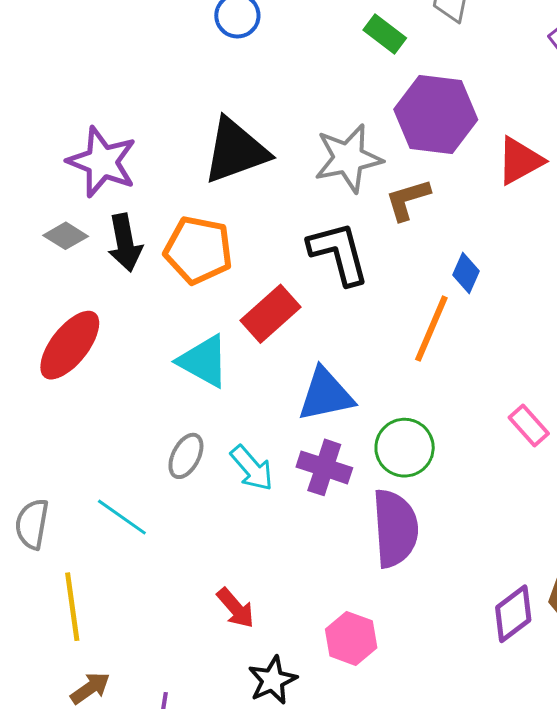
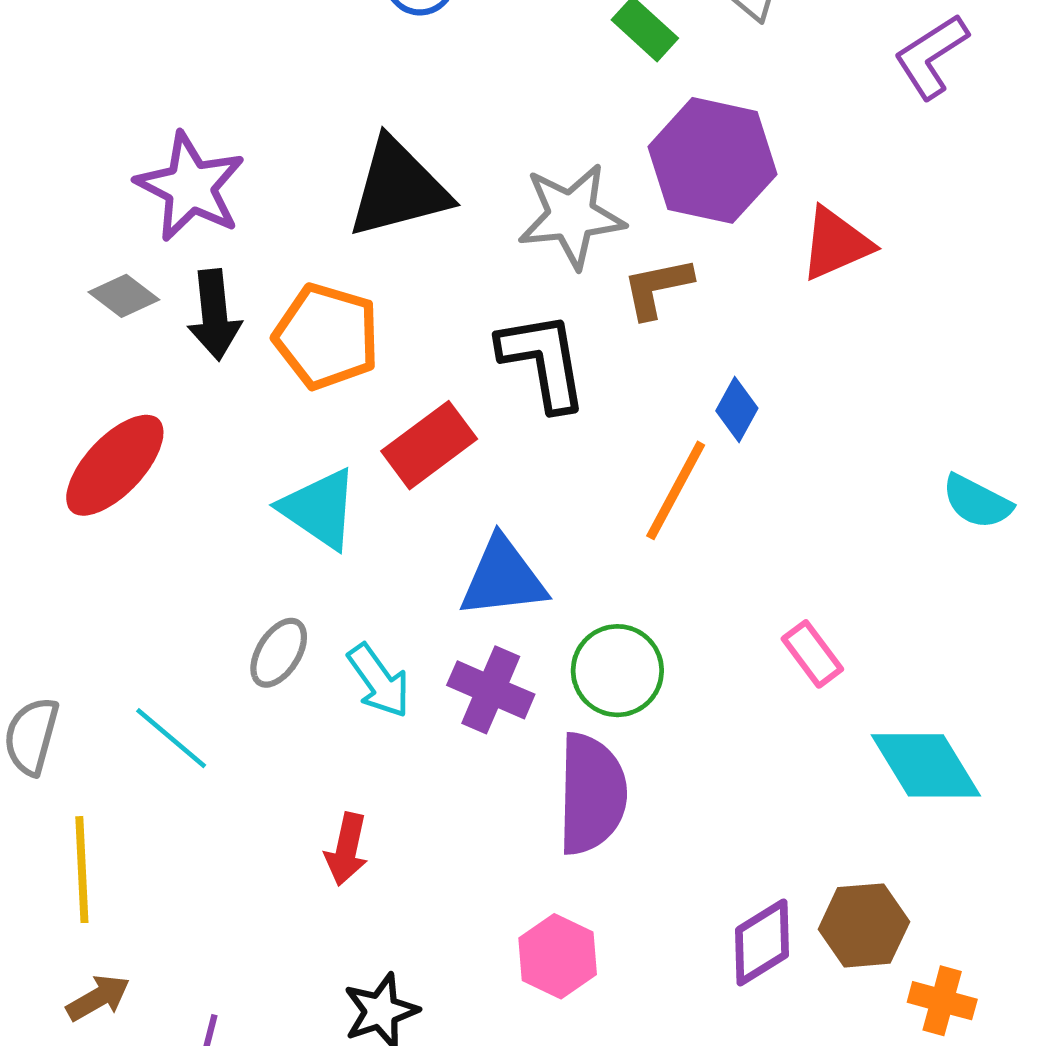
red arrow: (236, 608) -> (347, 849), moved, turned 48
pink hexagon: (351, 638) -> (558, 956), moved

